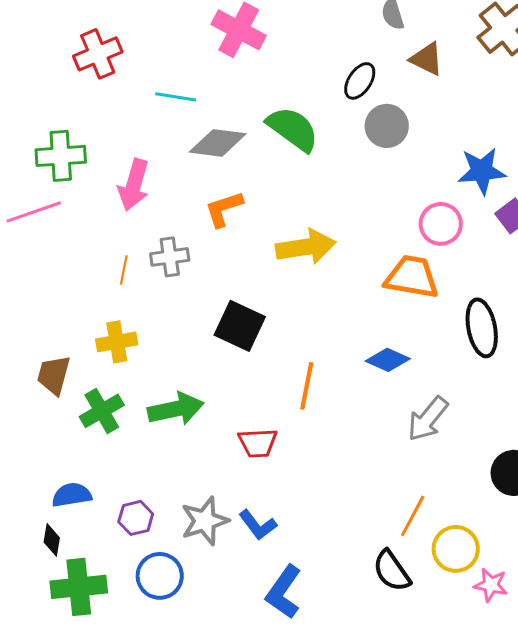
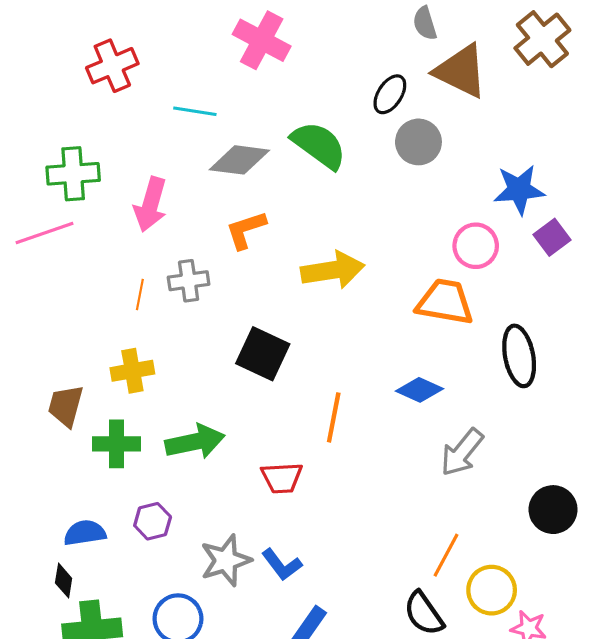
brown triangle: (427, 59) -> (461, 71), size x1.5
green cross: (102, 411) -> (117, 444), turned 30
purple hexagon: (136, 518) -> (153, 521), moved

